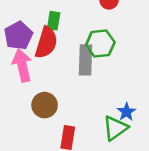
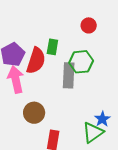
green rectangle: (54, 21) -> (52, 47), moved

